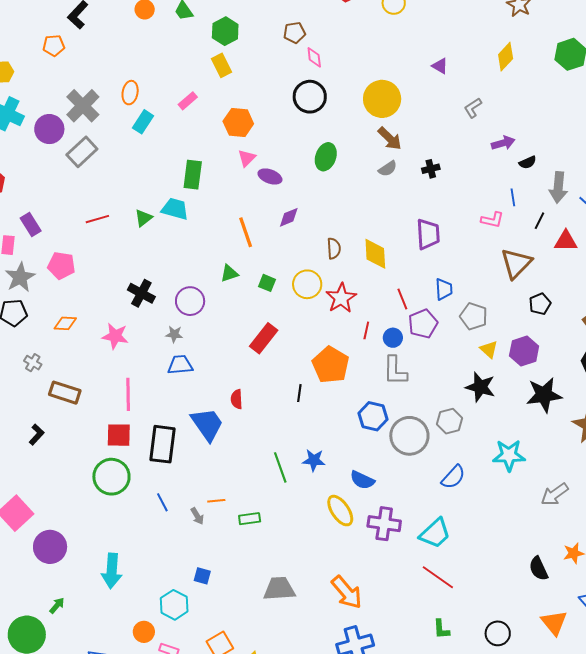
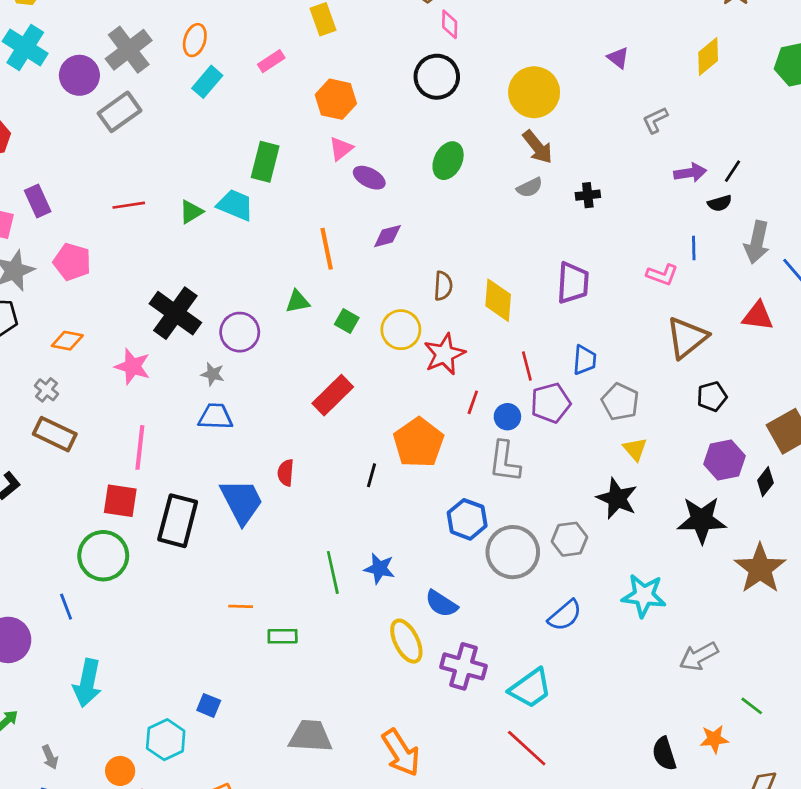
black line: (539, 221) -> (733, 171), moved
black cross: (141, 293) -> (175, 313), size x1.4
purple hexagon: (524, 351) -> (724, 460), moved
gray cross: (33, 363) -> (47, 390), moved
blue line: (162, 502) -> (66, 607), moved
gray arrow: (197, 516) -> (50, 757), moved

